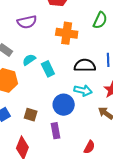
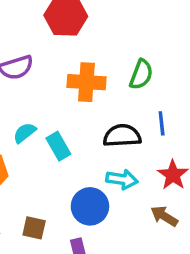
green semicircle: (100, 20) -> (141, 74), moved

